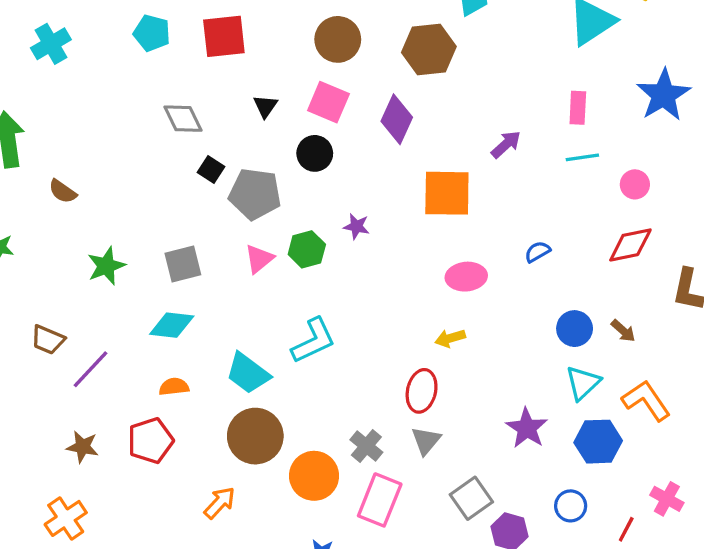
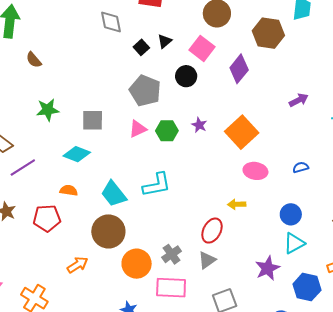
gray diamond: (183, 119) -> (111, 22), moved
black square: (211, 170) -> (141, 47), moved
orange square: (447, 193) -> (242, 132), moved, turned 32
blue circle: (575, 329) -> (291, 214), moved
cyan triangle: (583, 383) -> (294, 243), moved
pink rectangle: (380, 500) -> (171, 288), turned 56

